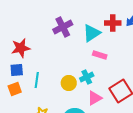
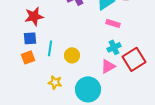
cyan cross: (87, 77) -> (114, 47), moved
yellow circle: (69, 83) -> (72, 55), moved

